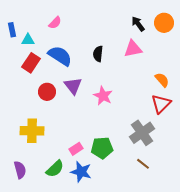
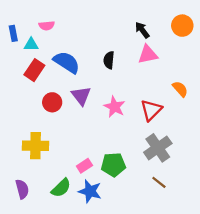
pink semicircle: (55, 23) -> (47, 26), moved, turned 40
black arrow: (138, 24) -> (142, 30), moved
red triangle: (161, 104) -> (151, 110), moved

